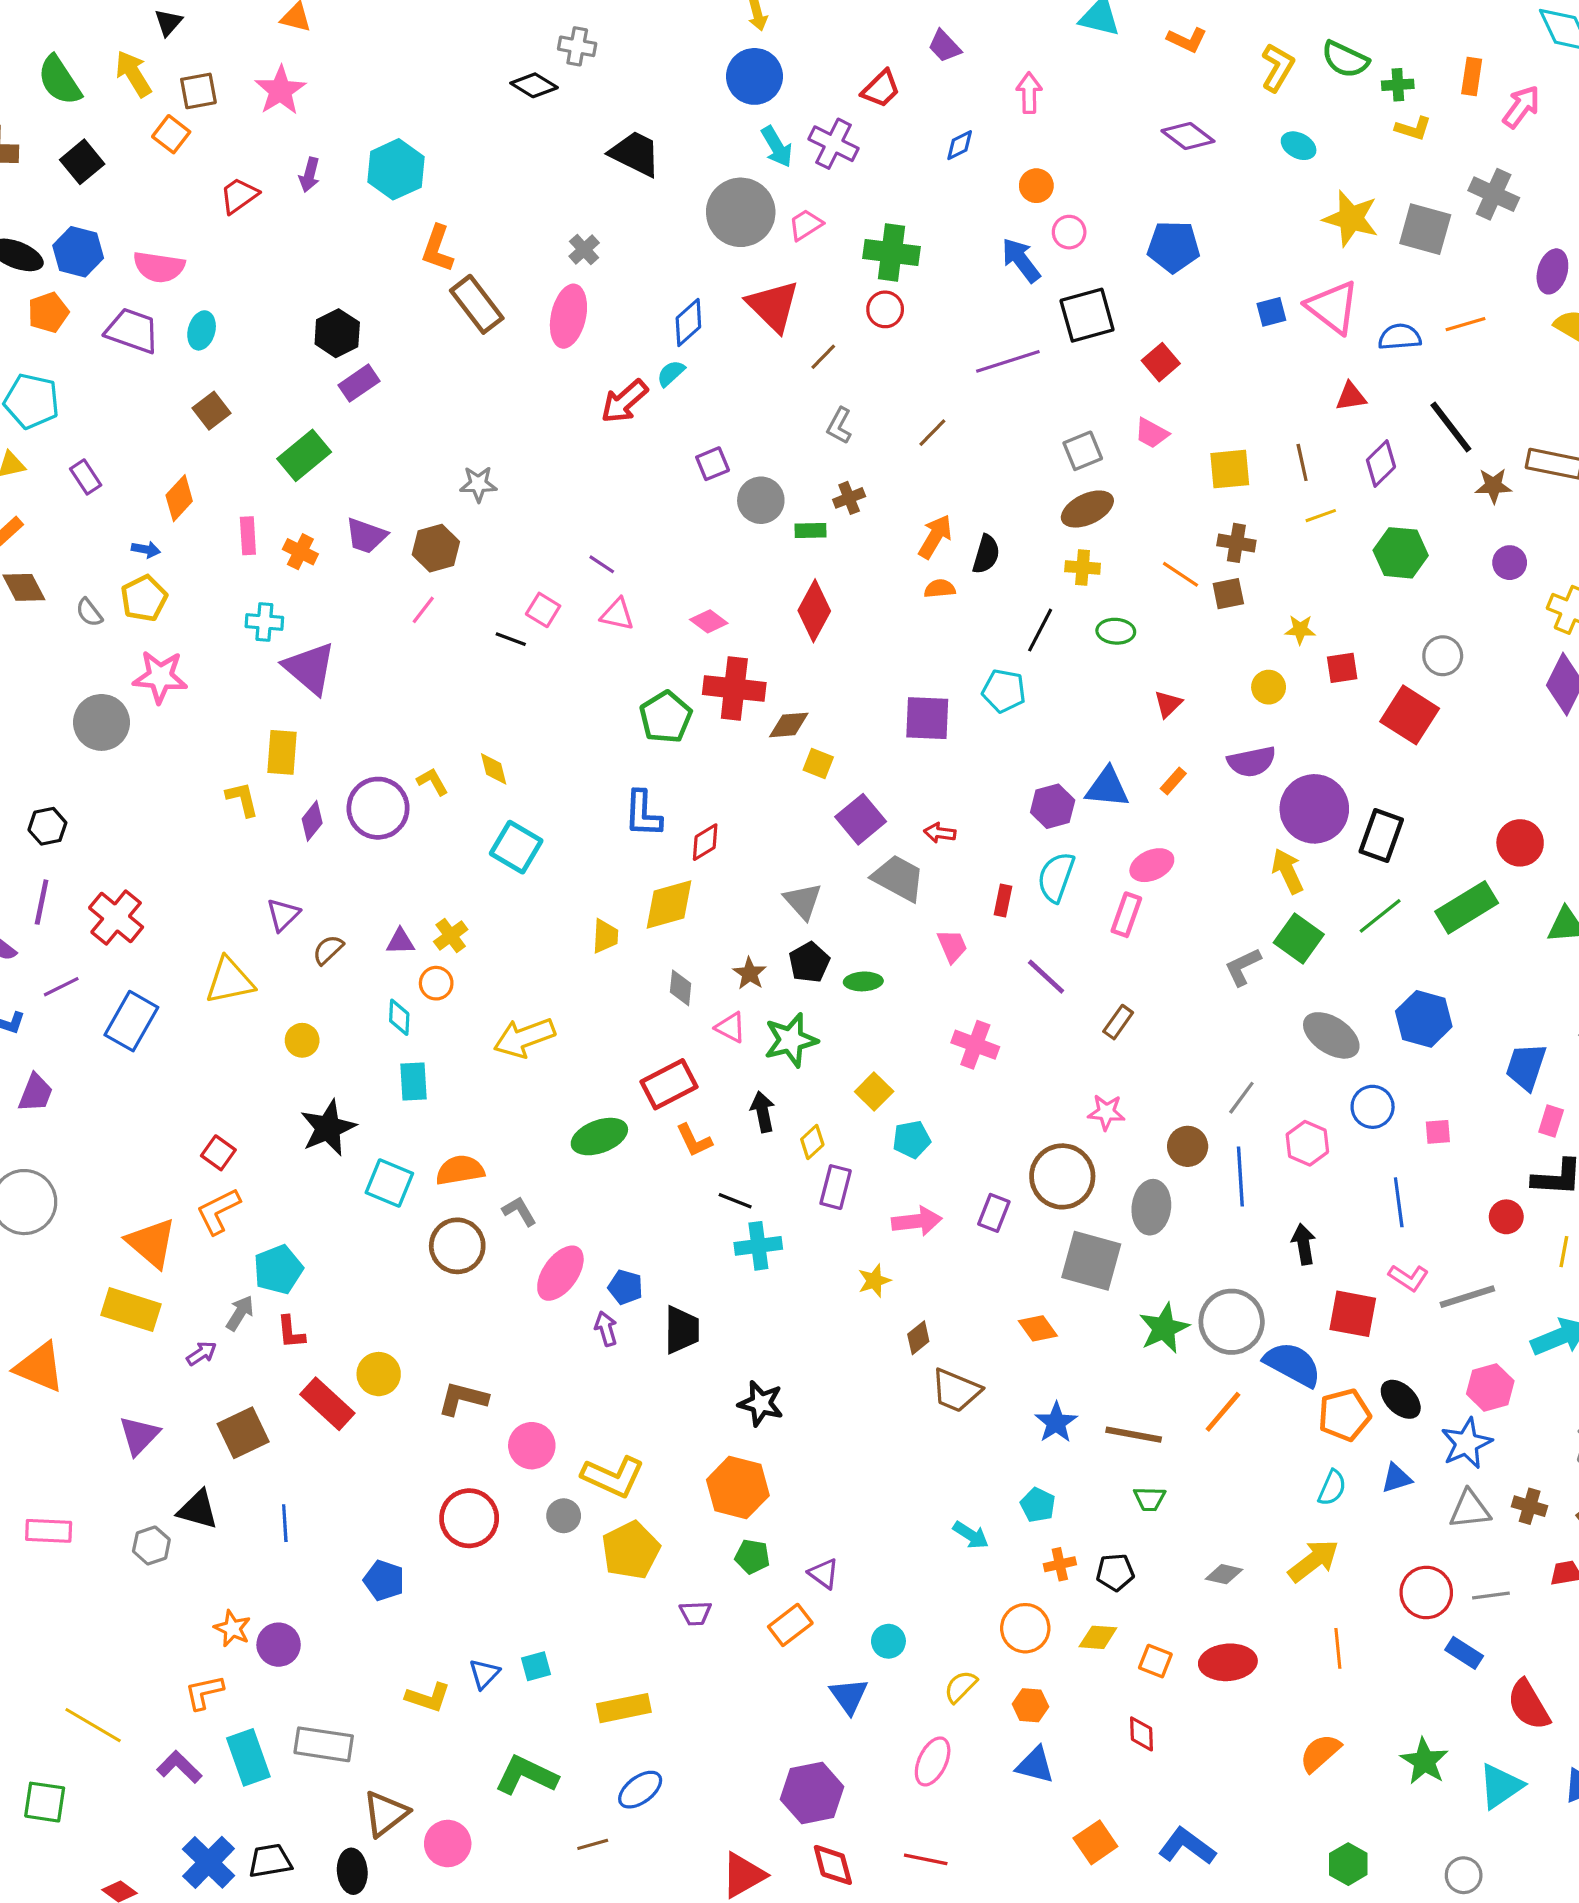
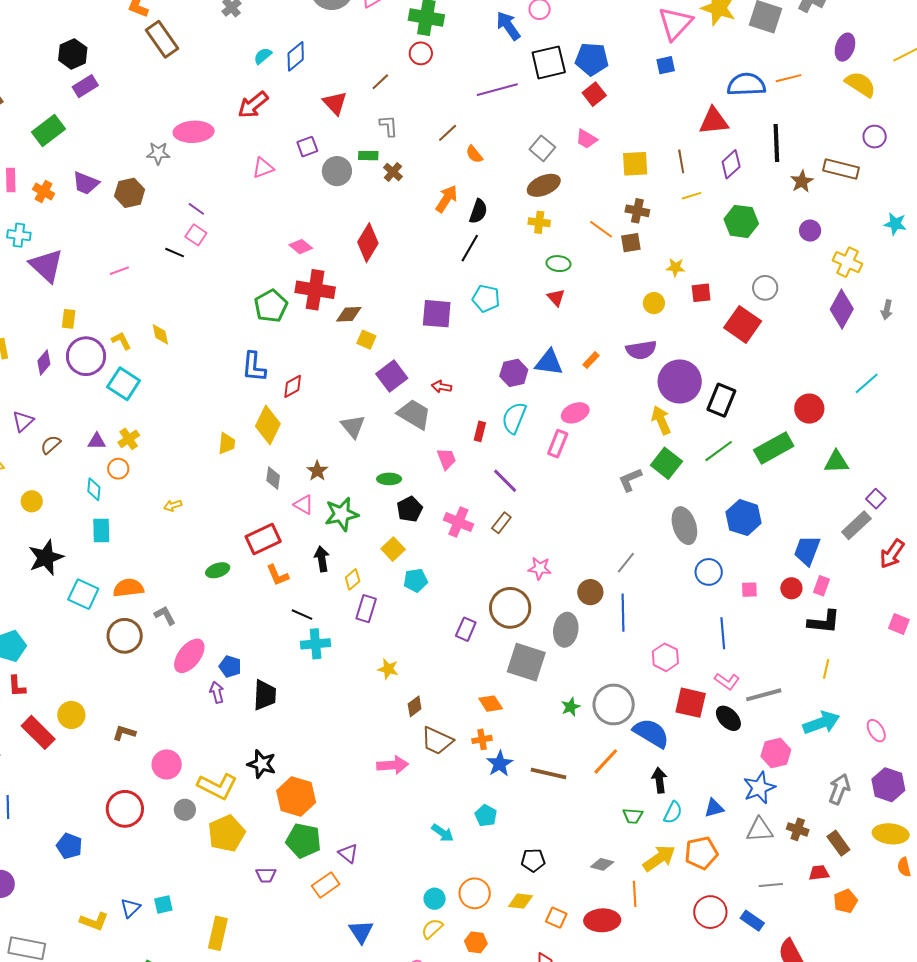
blue pentagon: (1173, 247) -> (592, 59), moved
red triangle: (773, 306) -> (335, 103), moved, size x0.7
pink triangle: (1333, 307) -> (675, 23), moved, turned 33
pink ellipse: (568, 316) -> (194, 132), moved, turned 72
blue semicircle: (1400, 337) -> (746, 85), size x1.4
cyan semicircle: (671, 373) -> (263, 56), moved
red triangle: (1351, 397) -> (714, 121), size x1.5
gray L-shape: (839, 426) -> (389, 126), turned 145
black line: (1451, 427) -> (776, 143), turned 33
gray square: (1083, 451) -> (542, 148), turned -30
brown star: (1493, 486) -> (802, 181), turned -30
brown cross: (849, 498) -> (393, 172), turned -30
green rectangle: (811, 530) -> (368, 156), moved
purple line: (602, 564) -> (196, 209), moved
orange semicircle: (940, 589) -> (474, 154), moved, turned -126
pink line: (423, 610) -> (119, 271), moved, turned 30
pink triangle: (617, 614) -> (263, 168), moved, turned -35
black line: (1040, 630) -> (470, 248), moved
red triangle: (1168, 704) -> (556, 298), moved, turned -30
yellow rectangle: (282, 752) -> (69, 319), moved, size x0.7
cyan square: (516, 847) -> (124, 384), moved
yellow diamond: (669, 905) -> (268, 425), turned -51
black pentagon: (809, 962) -> (410, 509), moved
brown rectangle: (1118, 1022) -> (501, 523), moved
gray ellipse: (1331, 1035) -> (684, 526), turned 36
yellow arrow: (524, 1038) -> (173, 506), size x0.5
green ellipse: (599, 1137) -> (218, 570), size x0.7
pink hexagon: (1307, 1143) -> (665, 657), moved
red circle: (1506, 1217) -> (791, 588), moved
pink arrow: (917, 1221) -> (393, 765), moved
black arrow: (1304, 1244) -> (659, 780), moved
yellow star: (874, 1281) -> (388, 669), turned 30
green star: (1164, 1328) -> (571, 707), size x0.6
brown L-shape: (463, 1399) -> (124, 733), size x0.7
black ellipse: (1401, 1399) -> (728, 718), moved
black star: (761, 1403) -> (262, 764), moved
orange pentagon: (1344, 1415) -> (701, 853), moved
green trapezoid: (1150, 1499) -> (633, 816), moved
green pentagon: (752, 1557) -> (303, 841), size x1.6
orange cross: (1060, 1564) -> (482, 739), moved
red circle: (1426, 1592) -> (710, 912), moved
cyan circle: (888, 1641) -> (435, 899), moved
orange line: (1338, 1648) -> (635, 894), moved
yellow rectangle: (624, 1708) -> (218, 933), turned -68

